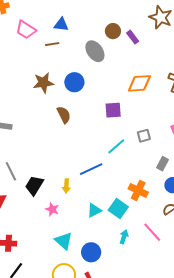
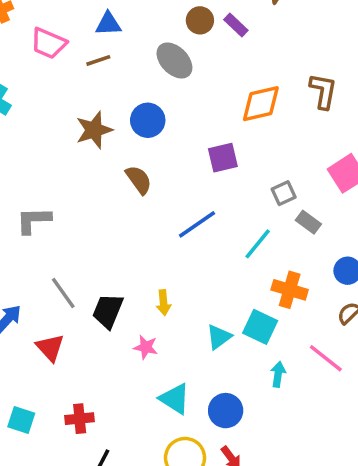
cyan line: (116, 146) -> (258, 244), moved
gray rectangle: (163, 164) -> (308, 222), moved, turned -72
blue line: (91, 169) -> (197, 224), moved

